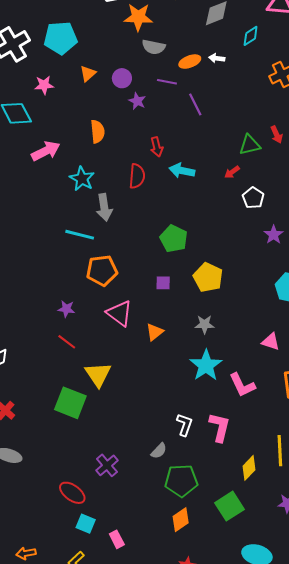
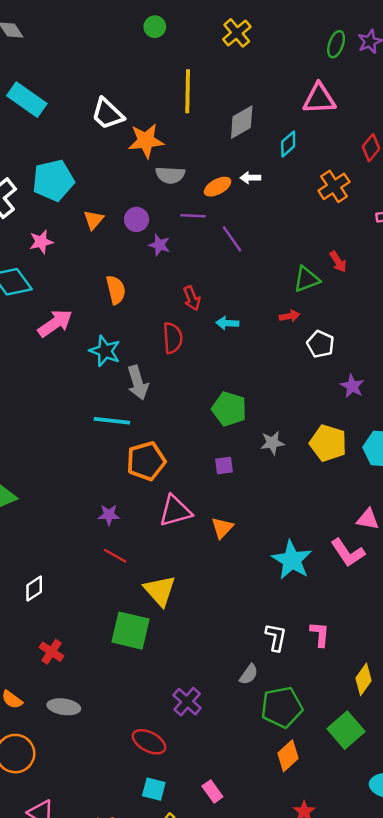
cyan arrow: (182, 171) -> (227, 323), size x0.7
red arrow: (232, 172) -> (289, 316), turned -147
yellow pentagon: (208, 277) -> (328, 443), moved
pink triangle: (119, 313) -> (175, 511), turned -44
gray star: (205, 324) -> (272, 443), moved
pink L-shape: (242, 385) -> (348, 553), moved
pink L-shape: (220, 427) -> (320, 634), size x0.7
cyan square: (86, 524) -> (154, 789), moved

